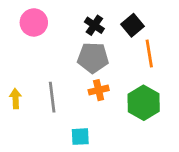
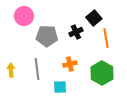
black cross: (94, 25) -> (76, 32), moved, turned 32
gray pentagon: (93, 58) -> (47, 36), moved
cyan square: (80, 137) -> (60, 87), moved

